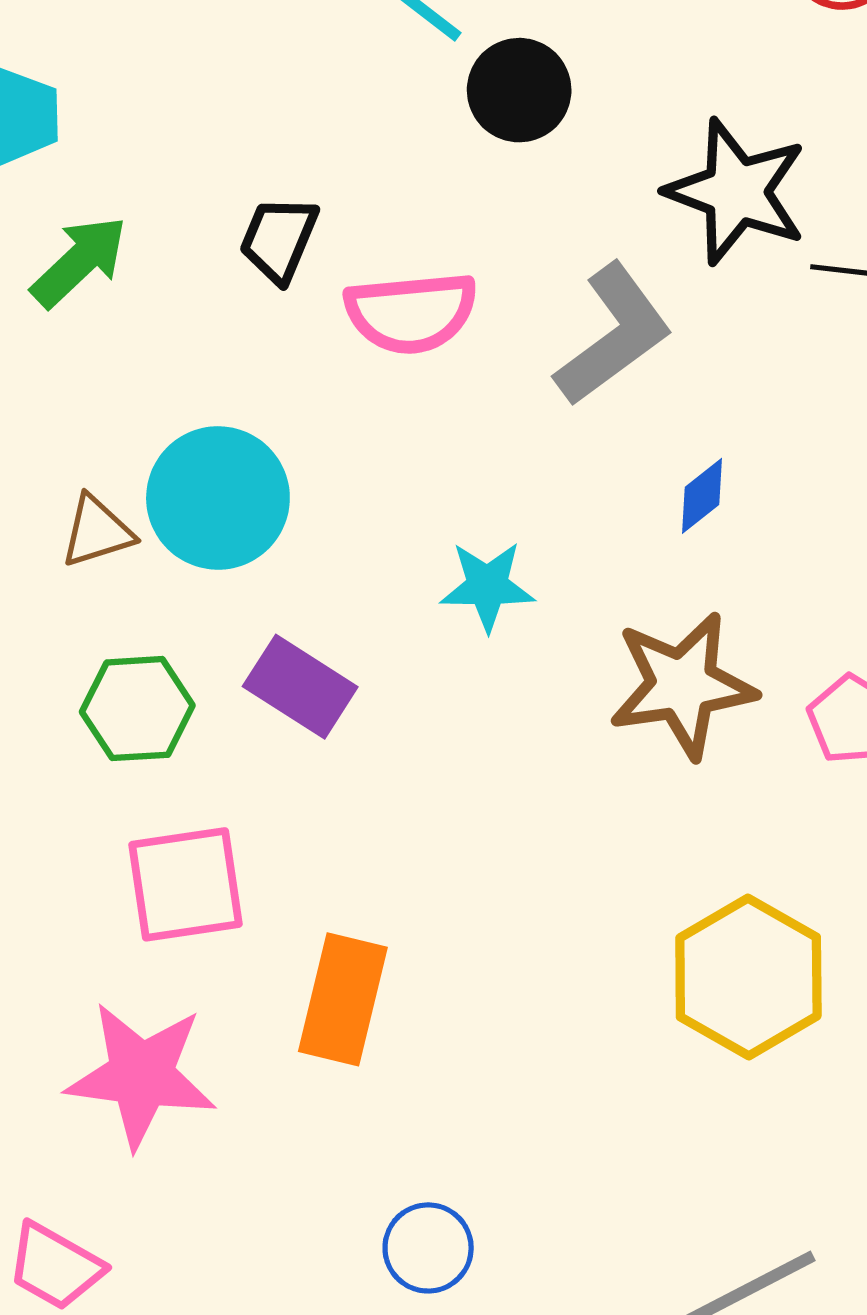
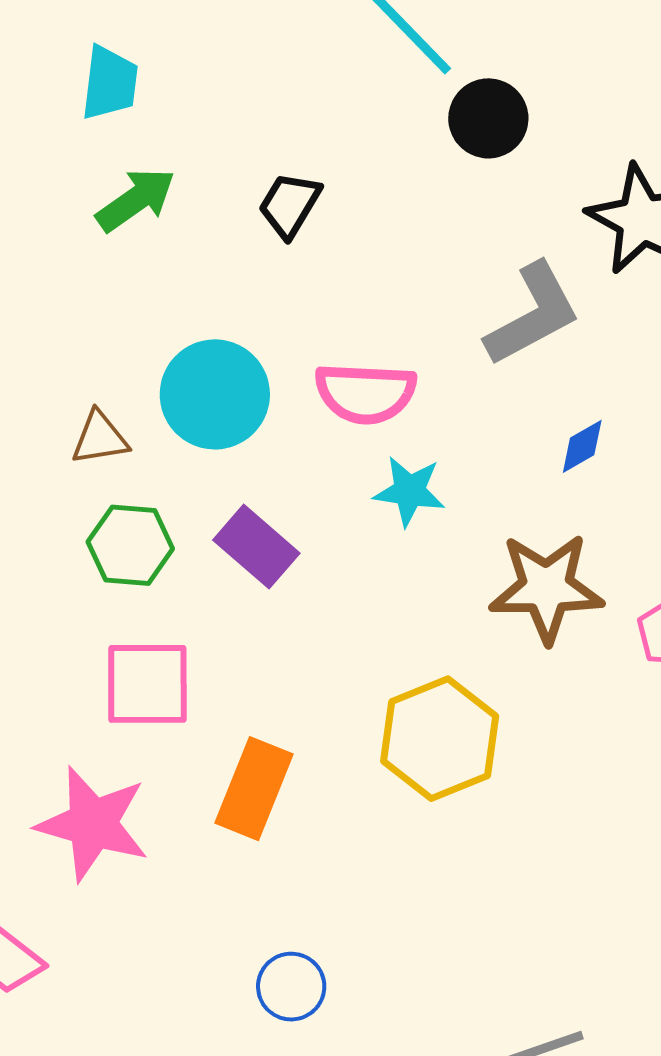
pink semicircle: (411, 313) -> (365, 393), moved
brown triangle: (97, 531) -> (100, 438), moved
yellow hexagon: (748, 977) -> (440, 739), moved

